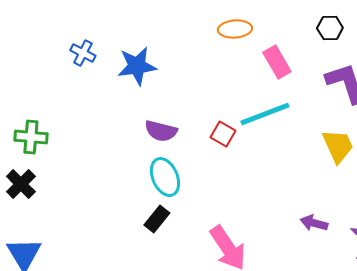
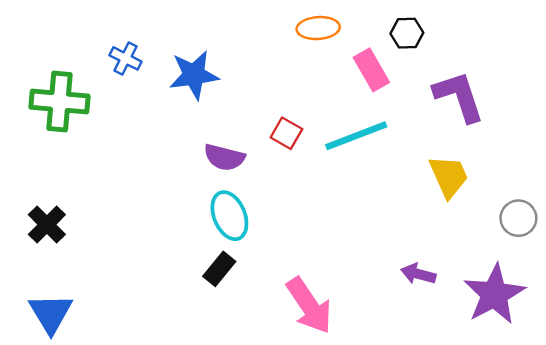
black hexagon: (330, 28) -> (407, 33), moved
red square: (223, 134) -> (286, 133), moved
green cross: (31, 137) -> (60, 102), moved, size x1.4

